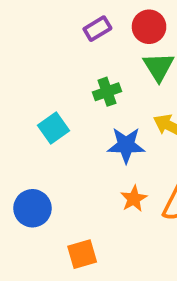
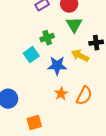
cyan square: (53, 128) -> (31, 55), moved

